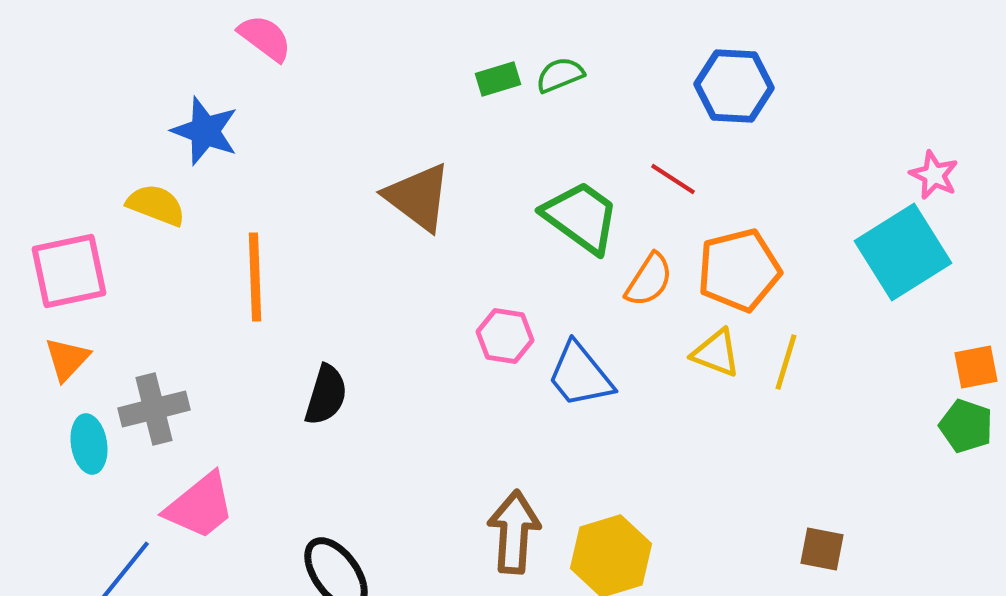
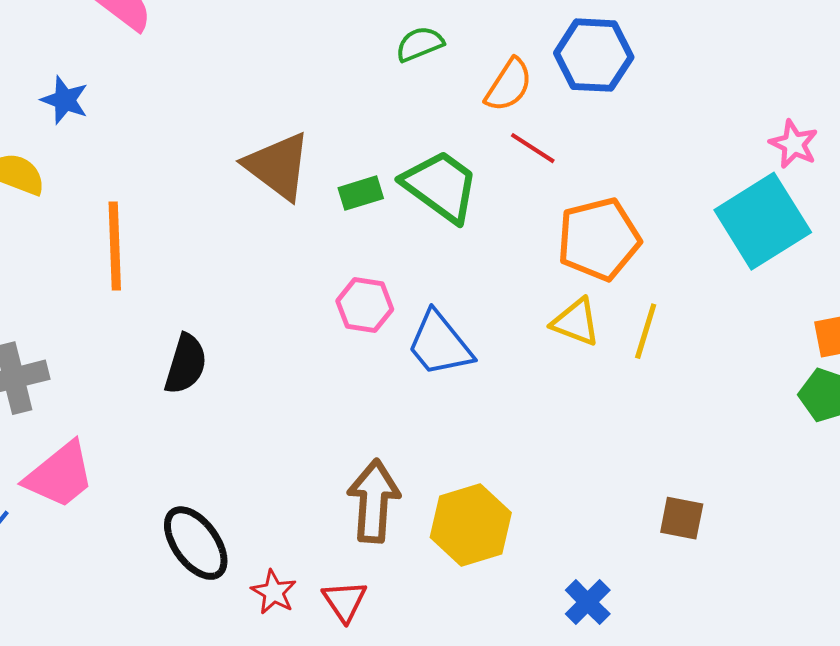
green rectangle: (498, 79) -> (361, 193), moved
blue star: (205, 131) -> (65, 100), size x0.7
orange semicircle: (649, 280) -> (509, 85), moved

